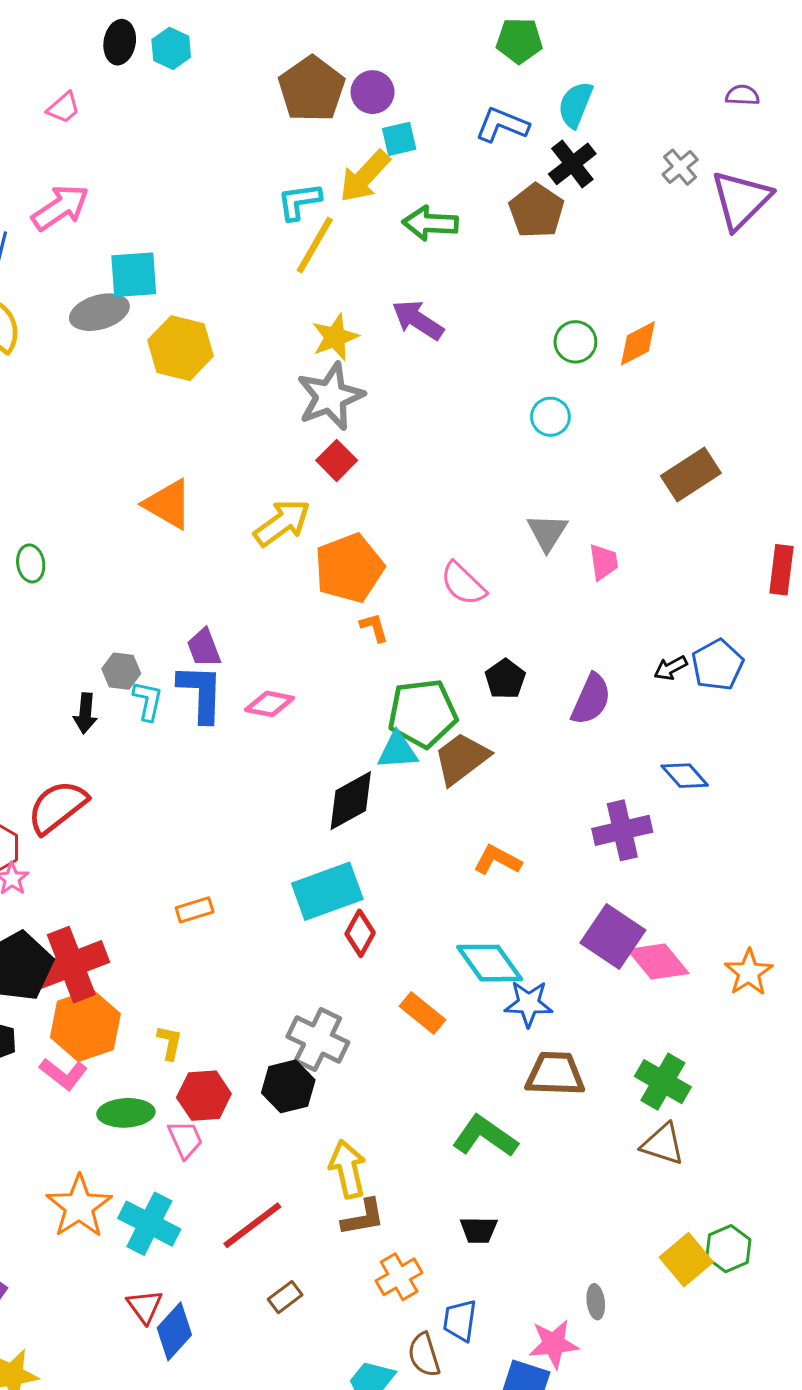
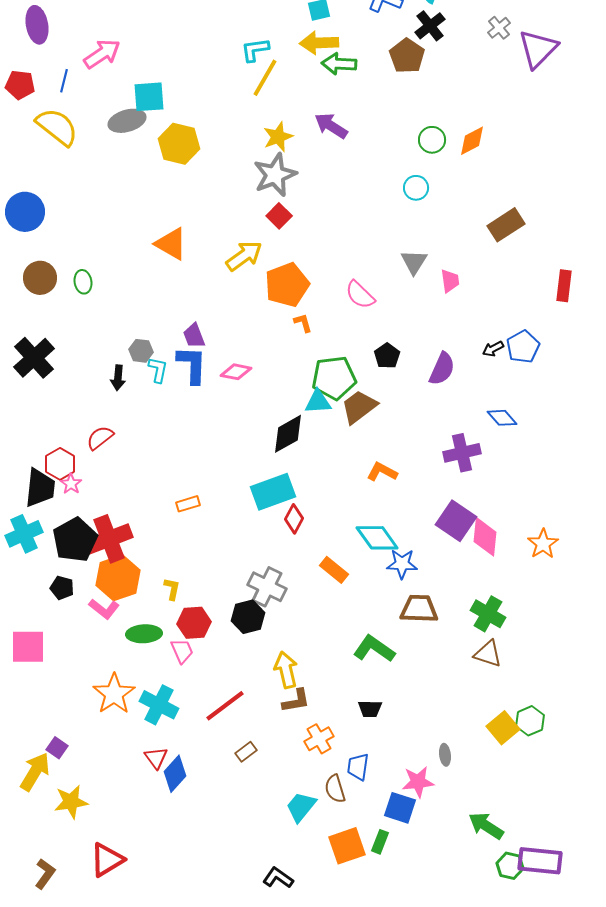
yellow arrow: (365, 176) -> (319, 43), moved, turned 45
red semicircle: (57, 807) -> (100, 438), size x0.7
pink diamond: (658, 961) -> (485, 537), turned 45

